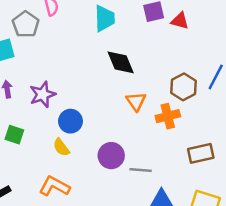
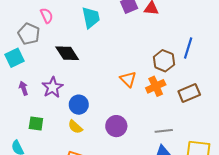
black diamond: (121, 62) -> (67, 53), moved
brown rectangle: (201, 153) -> (189, 93), moved
gray line: (141, 170) -> (164, 131), moved

